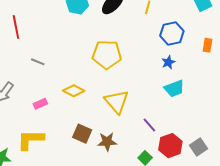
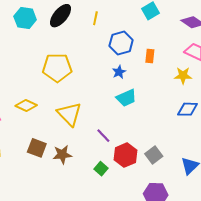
orange rectangle: (207, 45) -> (150, 56), moved

